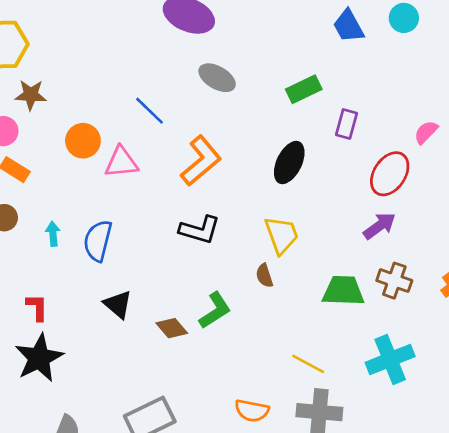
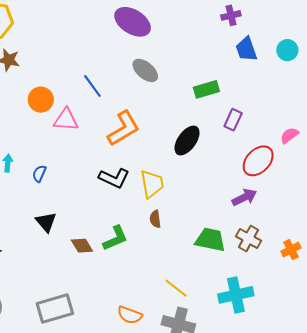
yellow trapezoid: (282, 235) -> (152, 184), moved
blue semicircle: (98, 241) -> (39, 174), size x0.6

